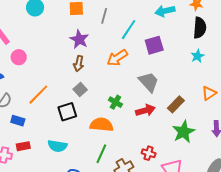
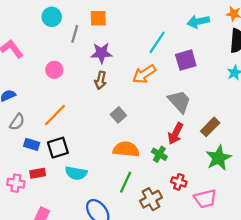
gray line: (104, 16) -> (75, 34), moved
purple star: (79, 39) -> (101, 53), turned -30
pink circle: (19, 57) -> (54, 70), moved
gray square: (80, 89) -> (118, 115), moved
green cross: (115, 102) -> (159, 154), moved
red arrow: (145, 110) -> (176, 133), turned 132
black square: (67, 112) -> (58, 148), moved

